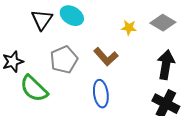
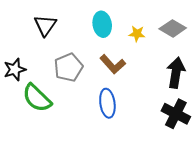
cyan ellipse: (72, 16) -> (102, 24), moved, turned 50

